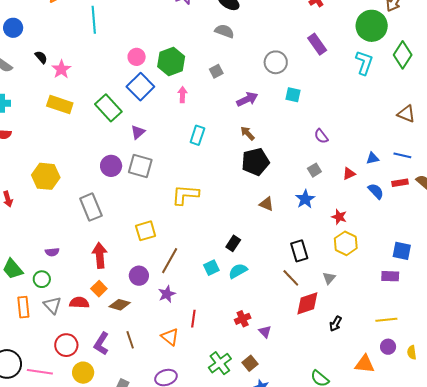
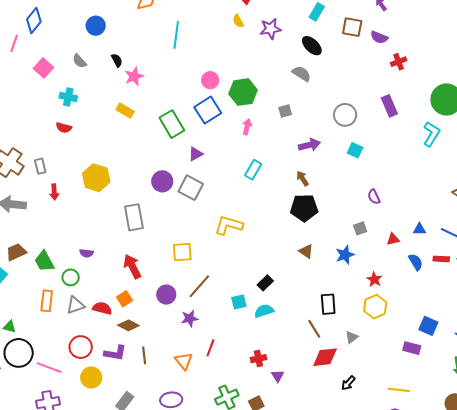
yellow rectangle: (60, 105) -> (125, 111), size x0.7
red arrow: (100, 255) -> (132, 266), turned -35
gray triangle: (52, 305) -> (75, 305), turned 42
brown diamond: (120, 305) -> (128, 325), moved
purple L-shape: (101, 344) -> (115, 353), turned -125

